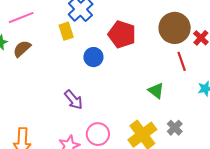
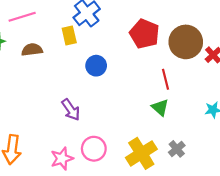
red pentagon: (122, 34) -> (145, 34), moved
brown semicircle: (22, 49) -> (32, 50), moved, turned 30
red line: (182, 61) -> (166, 79), moved

